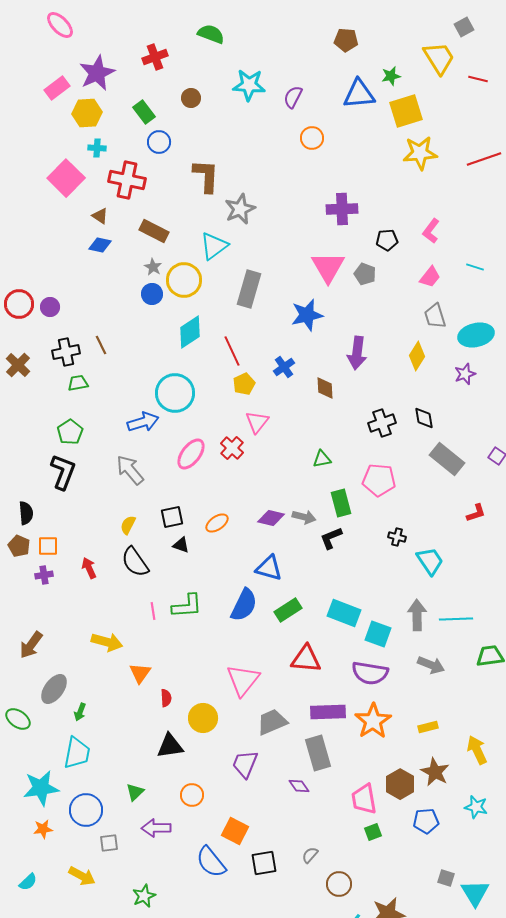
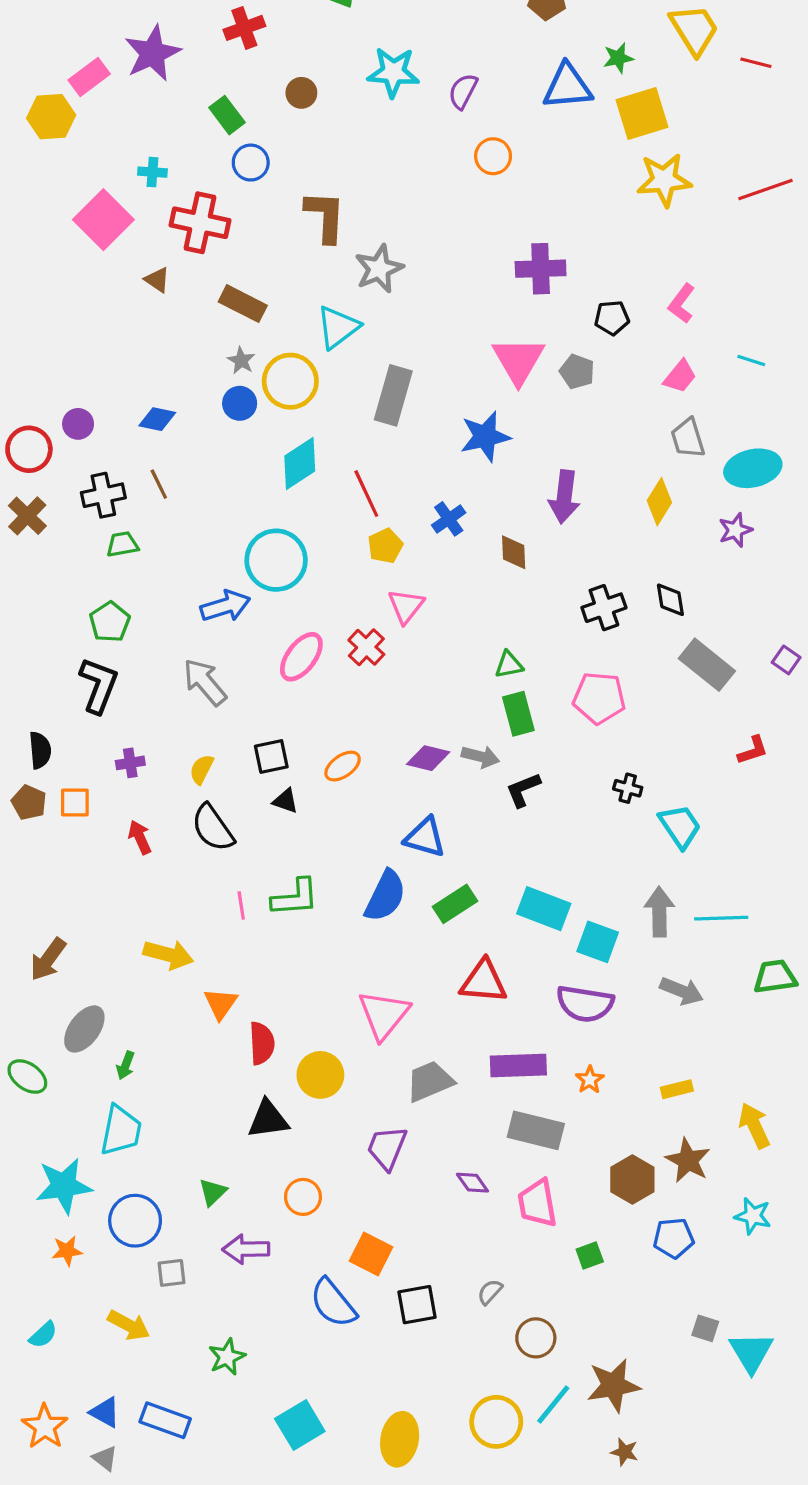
yellow hexagon: (87, 113) -> (51, 117), moved
blue diamond: (100, 245) -> (157, 419), moved
red circle: (19, 304) -> (29, 449), moved
green rectangle: (341, 503) -> (518, 714), moved
purple cross: (44, 575) -> (130, 763), moved
red semicircle: (166, 698) -> (262, 1043), size x1.5
orange star: (373, 721) -> (590, 1080), size x0.5
gray rectangle: (318, 753) -> (536, 1130), moved, turned -60
pink trapezoid: (364, 799) -> (537, 1203), moved

